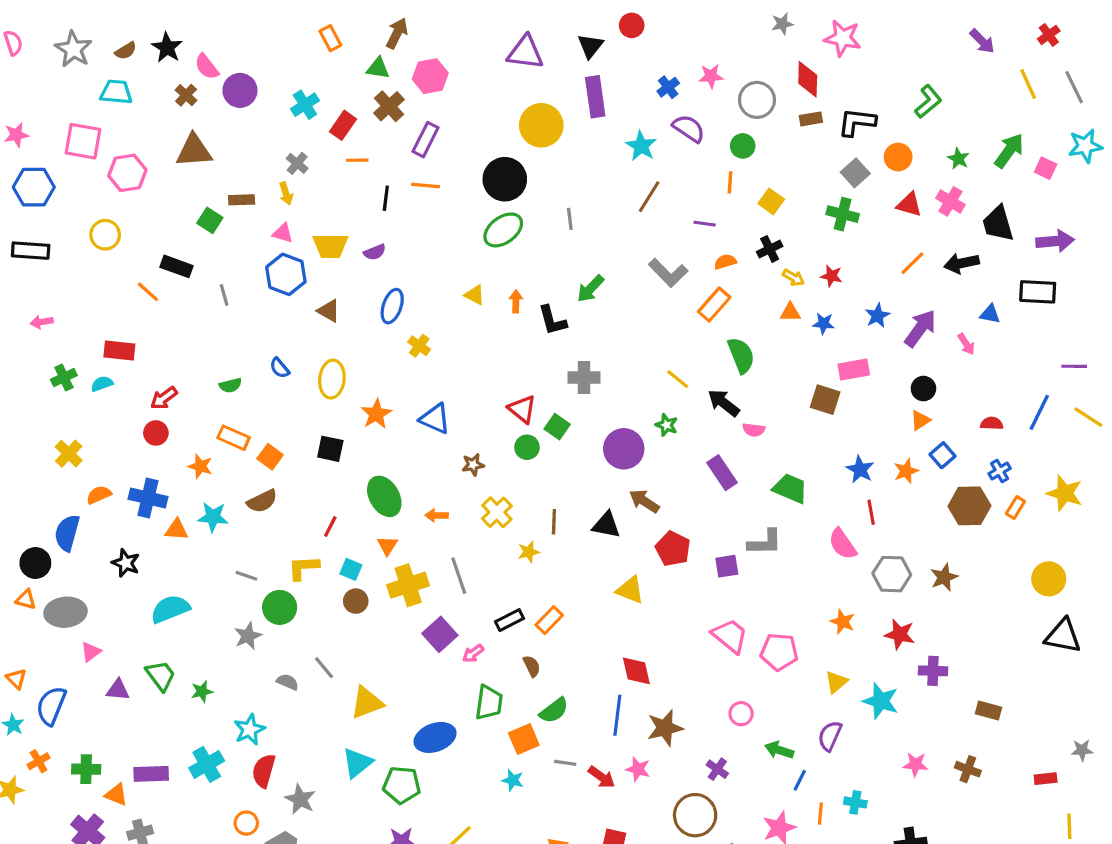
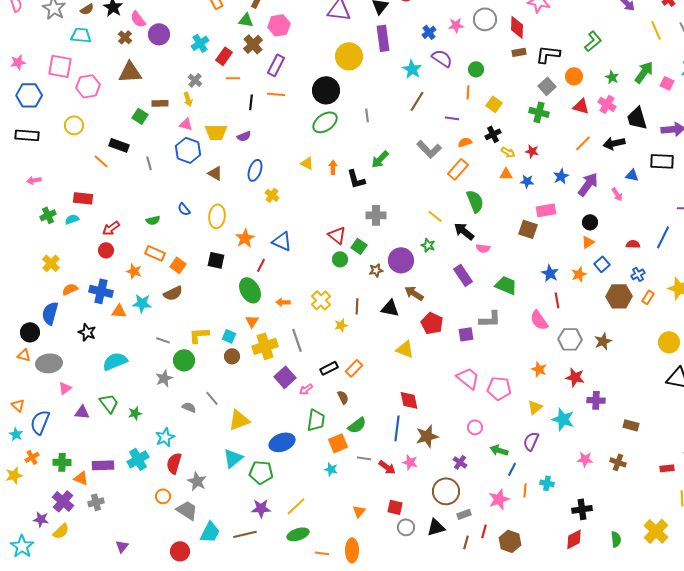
gray circle: (757, 100) -> (485, 19), moved
brown star: (473, 465) -> (376, 270), moved
red line: (330, 527) -> (261, 265), moved

